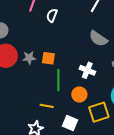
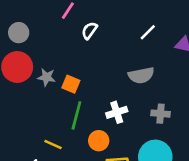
gray semicircle: (98, 39) -> (141, 75), turned -60
white cross: (87, 70) -> (117, 112), turned 35

